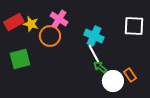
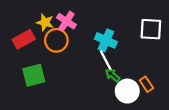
red rectangle: (14, 22) -> (24, 39), moved
yellow star: (31, 24) -> (45, 22), moved
green square: (20, 59) -> (34, 75), moved

